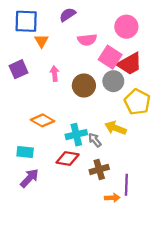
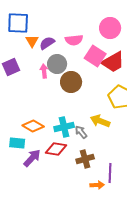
purple semicircle: (68, 15) -> (47, 43), moved
gray circle: (113, 81) -> (57, 64), moved
orange diamond: (42, 120) -> (33, 126), moved
purple arrow: (29, 178) -> (32, 158), moved

